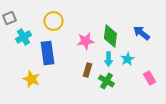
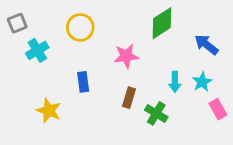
green diamond: (110, 36) -> (162, 23), moved, turned 50
blue rectangle: (47, 53) -> (83, 82), moved, size x0.6
cyan arrow: (108, 59) -> (175, 82), moved
cyan star: (127, 59) -> (202, 82), moved

